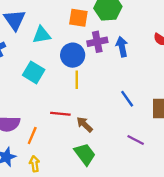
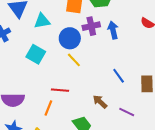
yellow line: (77, 80) -> (74, 60), turned -42
brown arrow: (85, 124) -> (100, 102), moved
orange line: (32, 135) -> (48, 108), moved

